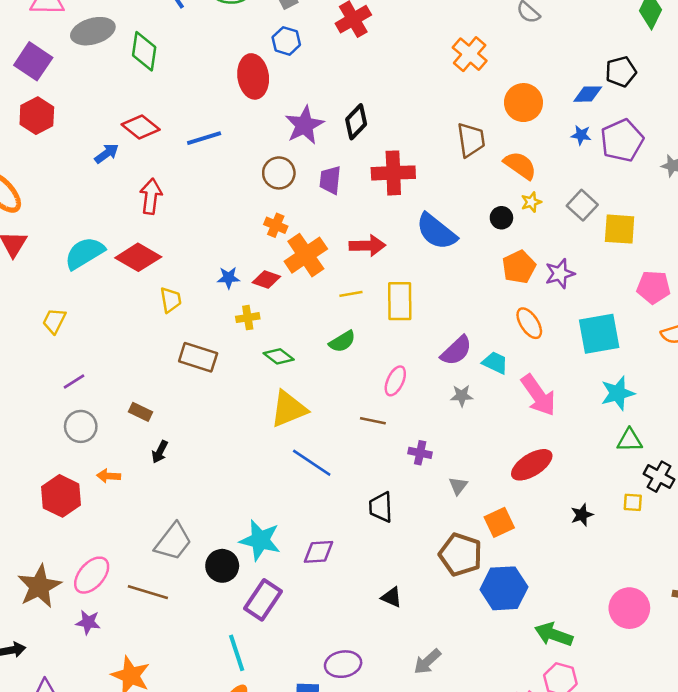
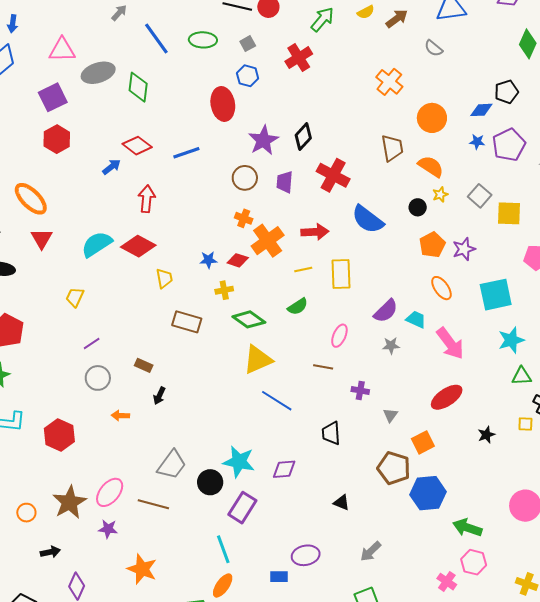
purple square: (33, 61) -> (53, 97), turned 32
red cross: (393, 173) -> (333, 175), turned 32
green diamond: (279, 356) -> (249, 319), size x1.4
red hexagon: (61, 496) -> (59, 435), moved

